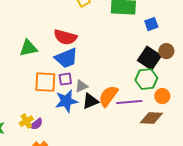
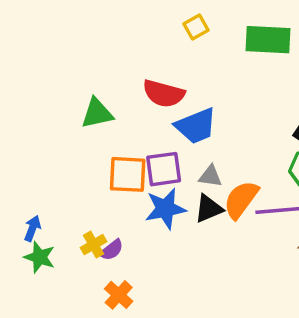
blue trapezoid: (66, 58) -> (196, 126), moved
purple square: (65, 79) -> (164, 169), size x1.5
gray triangle: (81, 86) -> (210, 176), moved, turned 32

